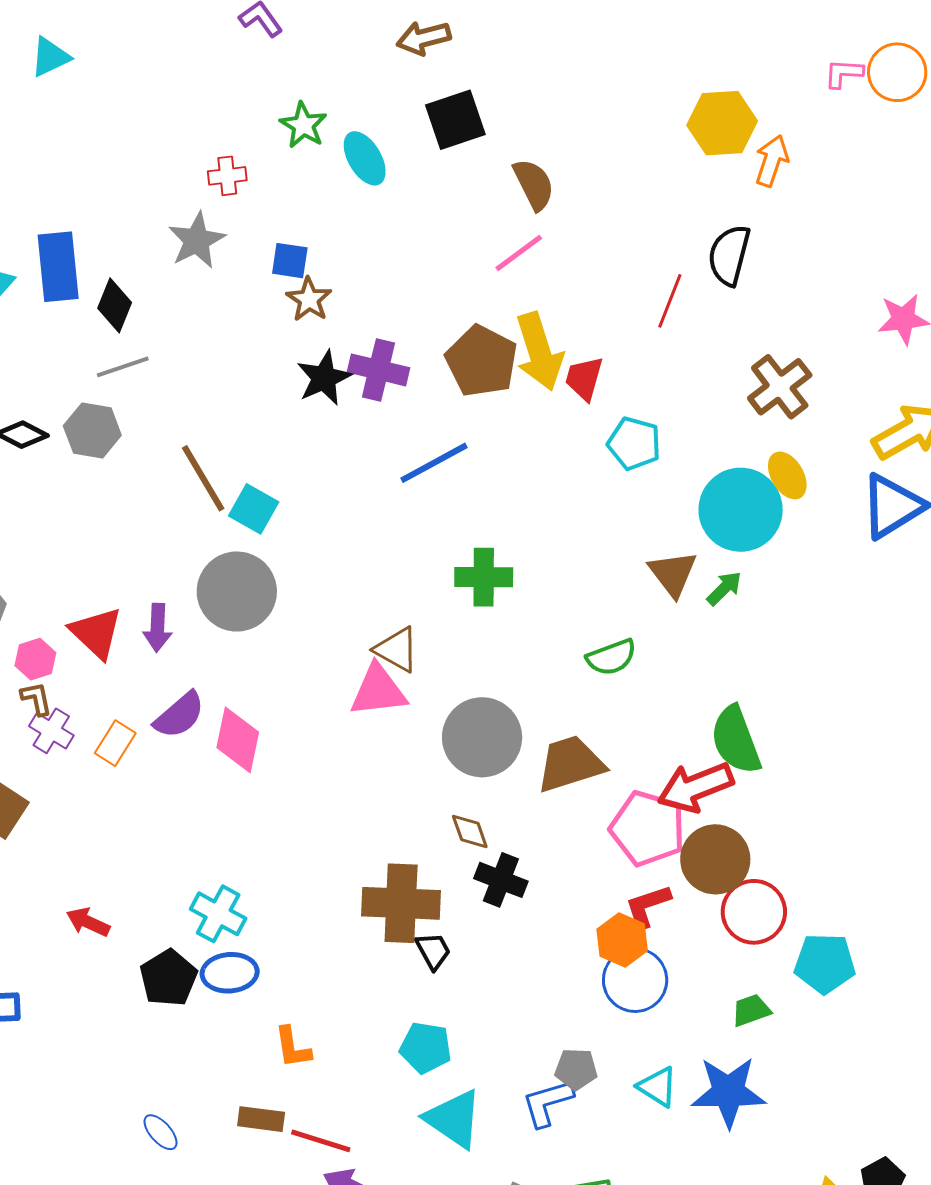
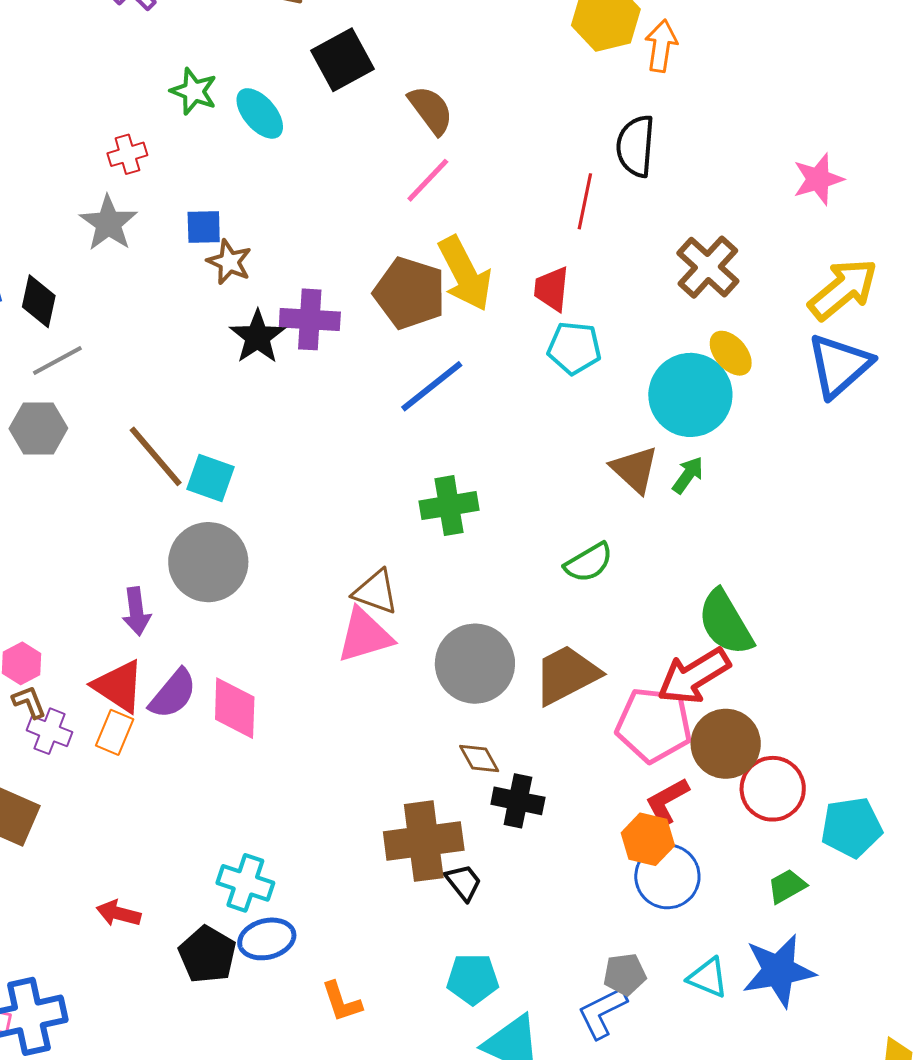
red trapezoid: (584, 378) -> (552, 289), moved
blue line: (434, 463) -> (432, 386), moved
red triangle: (96, 633) -> (119, 686), moved

